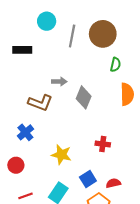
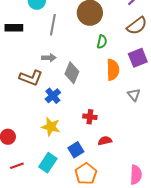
gray line: (72, 36) -> (53, 25), moved
blue cross: (25, 132) -> (53, 96), moved
red semicircle: (113, 183) -> (105, 141), moved

